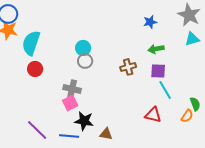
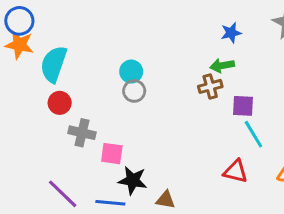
green arrow: (156, 49) -> (222, 66), moved
brown cross: (128, 67) -> (210, 86), moved
gray cross: (72, 89) -> (82, 133), moved
pink square: (70, 103) -> (112, 154), turned 35

